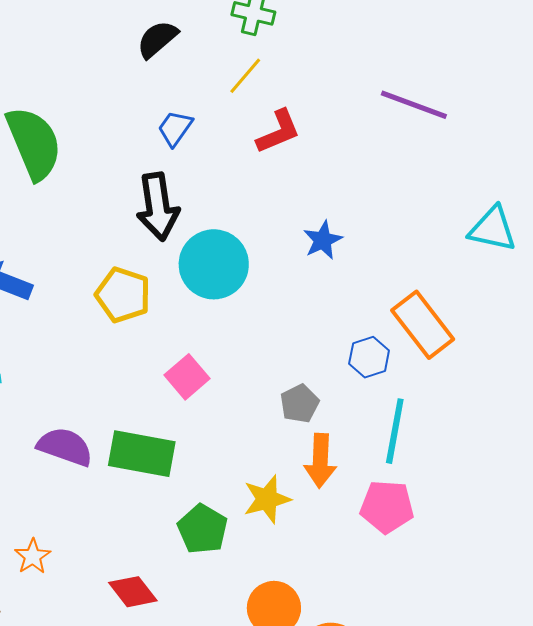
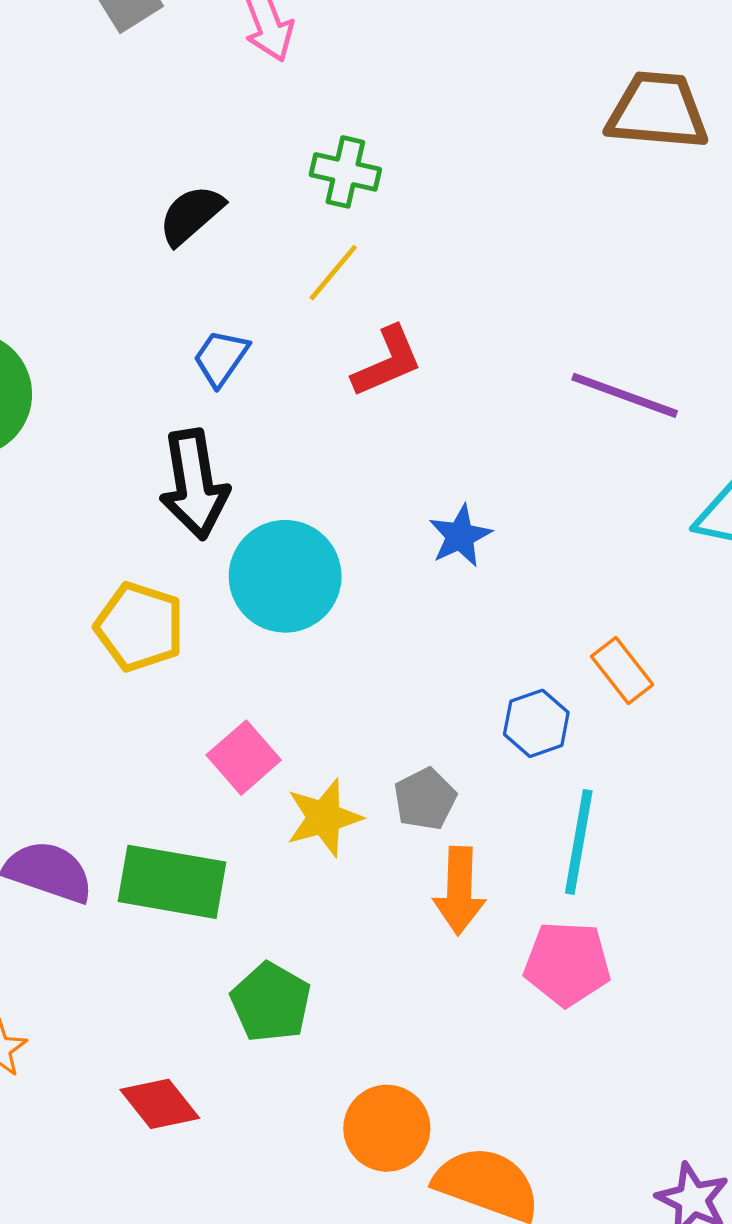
purple line: (414, 105) -> (625, 395), moved
orange rectangle: (423, 325) -> (622, 671), size x0.6
yellow star: (267, 499) -> (324, 818), moved

